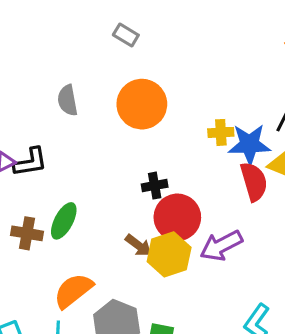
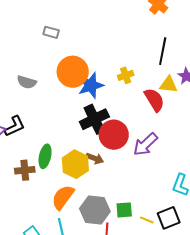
gray semicircle: (68, 100) -> (27, 82), turned -48
blue star: (249, 144) -> (91, 85), moved
black cross: (155, 186) -> (94, 119), size x1.8
yellow hexagon: (169, 254) -> (75, 164), moved

